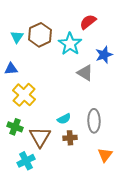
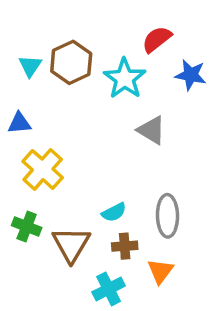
blue star: (104, 55) -> (191, 75), moved, turned 30
orange triangle: (105, 155) -> (160, 271), moved
cyan cross: (26, 161) -> (109, 289), moved

